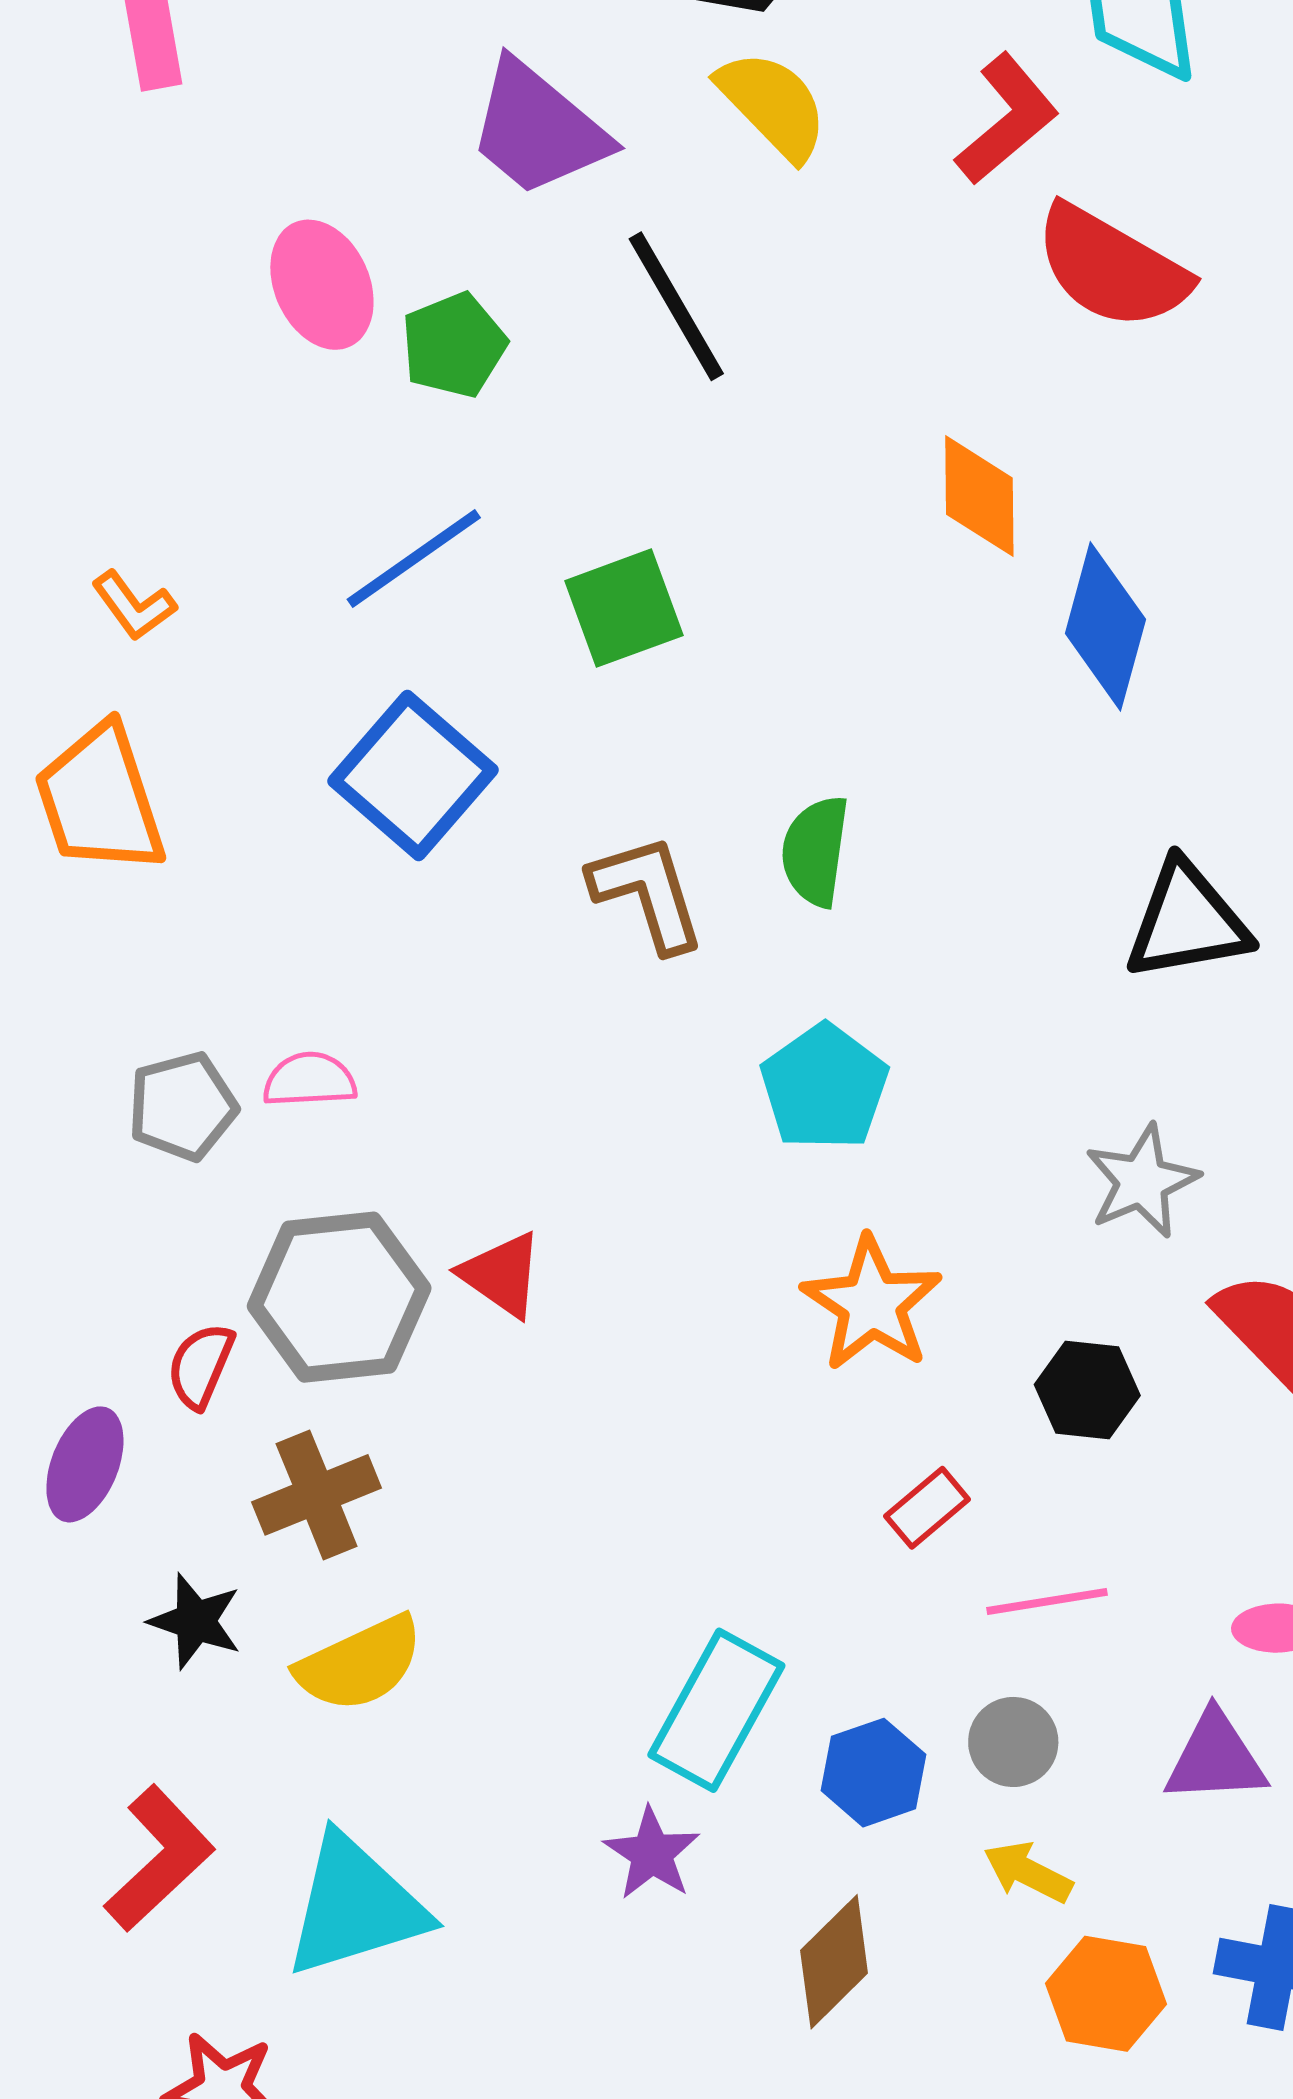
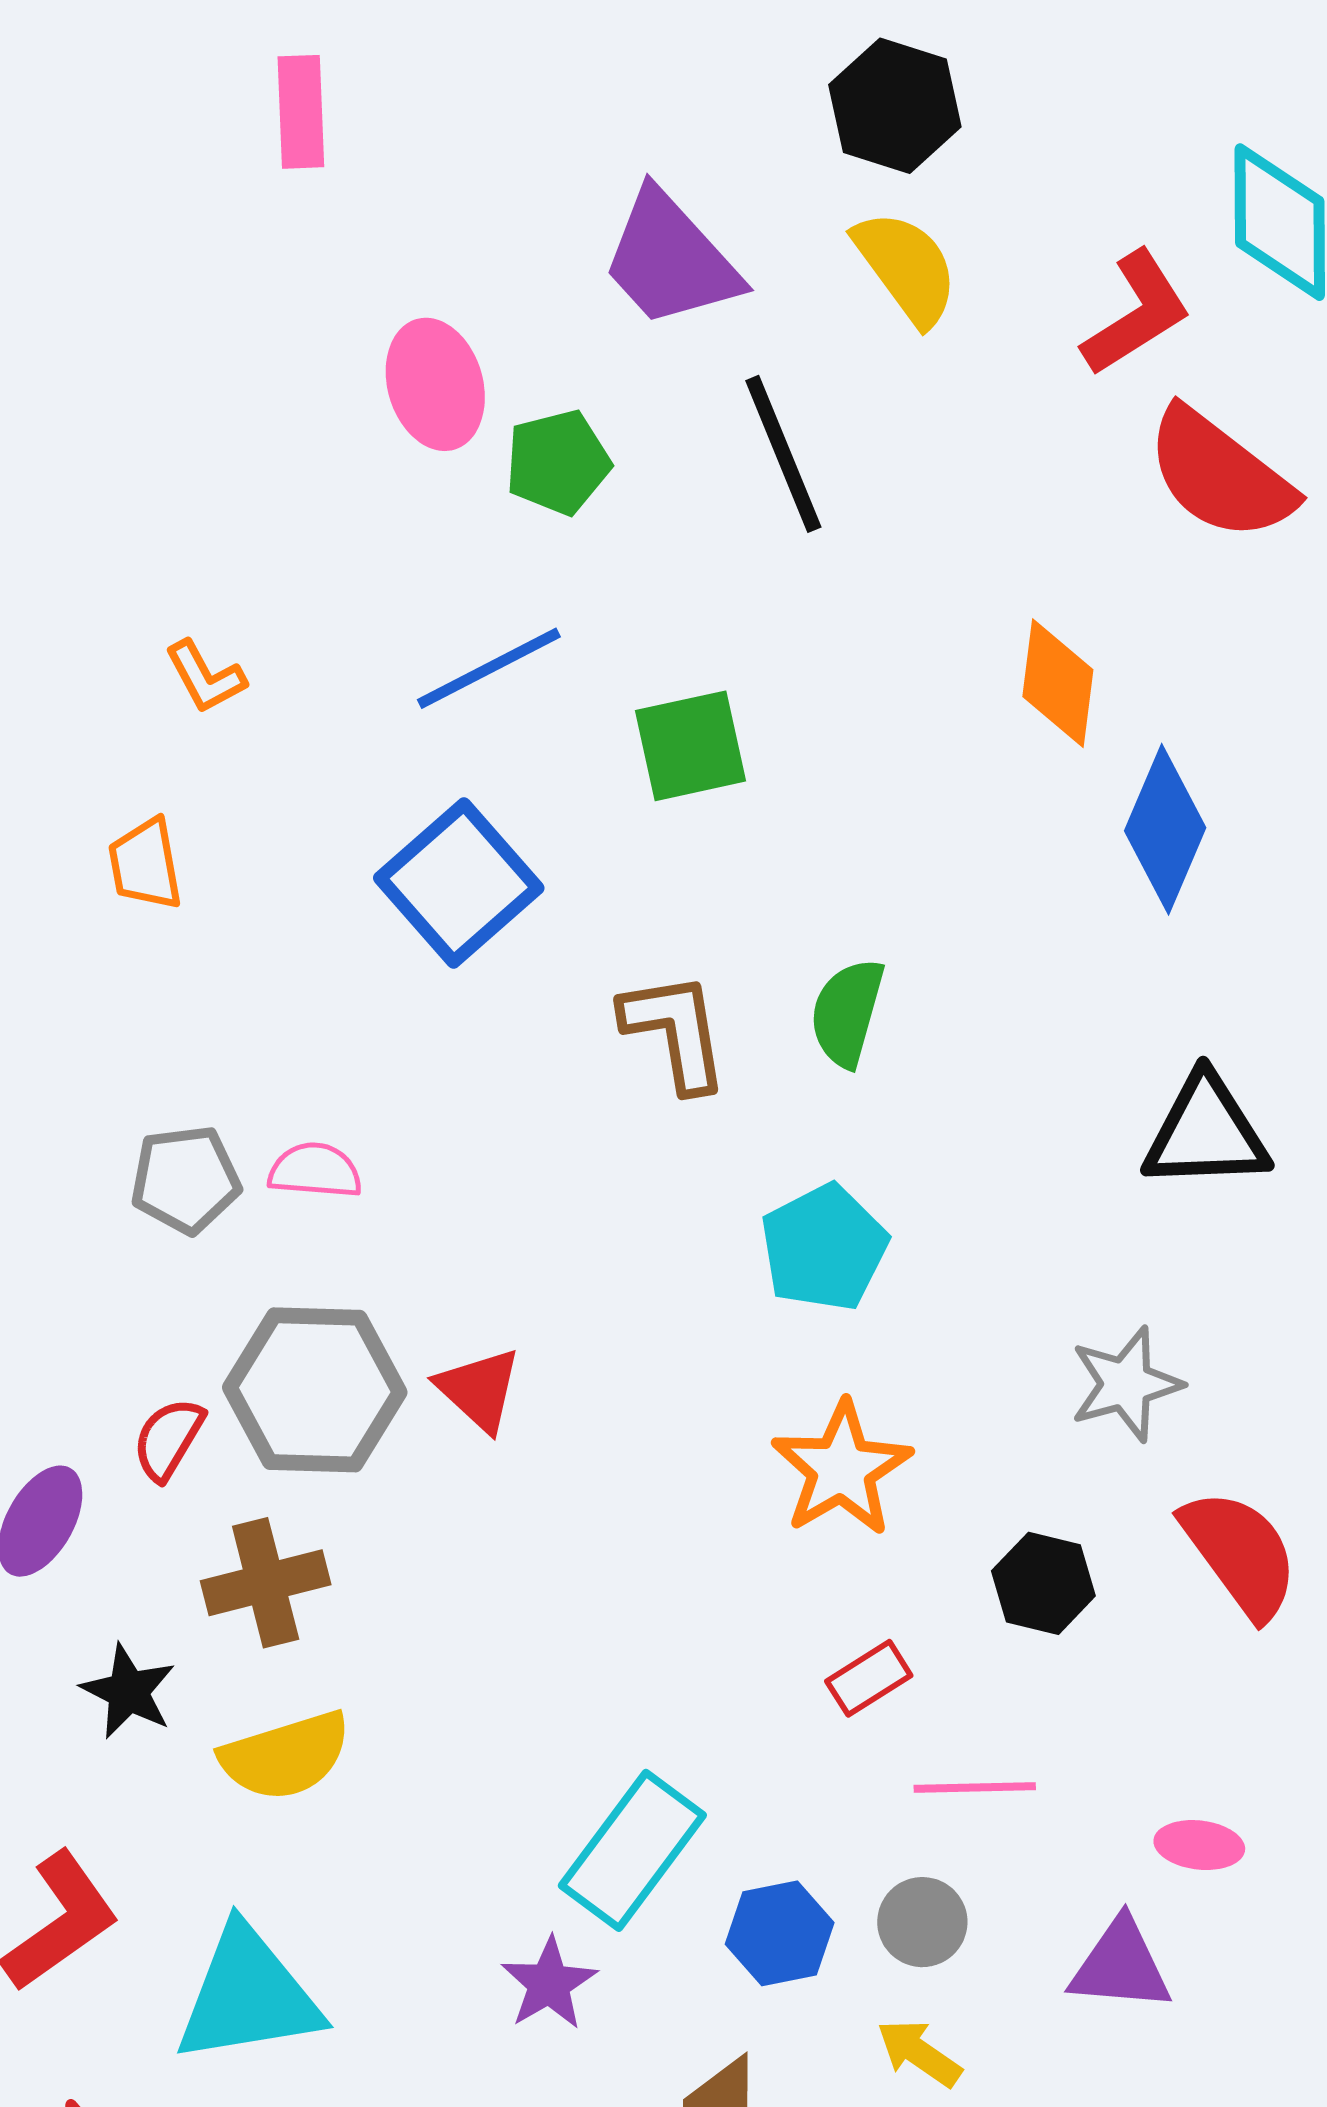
orange trapezoid: (100, 799) -> (145, 864), size x0.6

